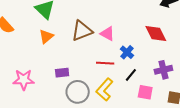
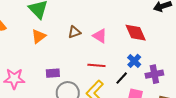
brown triangle: (82, 31) -> (74, 32), size x0.6
red diamond: (156, 33) -> (136, 33), moved
blue cross: (127, 52) -> (134, 61), moved

